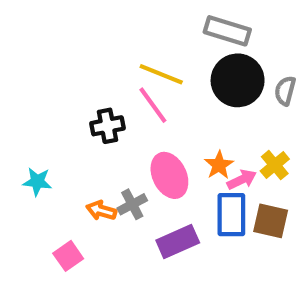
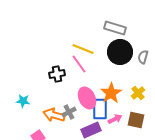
orange star: (219, 165) -> (111, 93), size x1.5
pink arrow: (242, 180) -> (115, 119), moved
orange arrow: (101, 211) -> (54, 115), size x1.5
blue rectangle: (231, 215) -> (100, 109), moved

